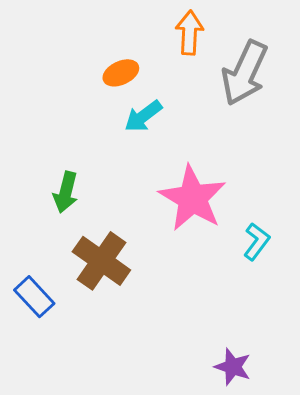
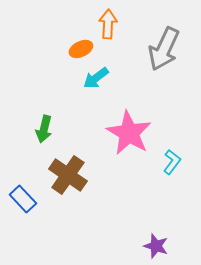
orange arrow: (189, 33) -> (108, 24), moved

